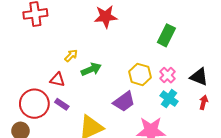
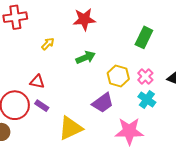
yellow arrow: (71, 56) -> (48, 44), moved
green arrow: (91, 69) -> (86, 57), moved

